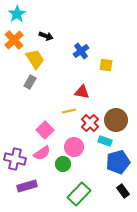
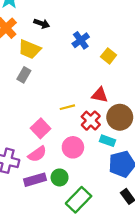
yellow trapezoid: (35, 59) -> (29, 49), turned 145
yellow square: (106, 65) -> (109, 56), turned 32
red triangle: (82, 92) -> (100, 95), moved
green circle: (63, 164) -> (60, 177), moved
purple rectangle: (27, 186) -> (35, 180), moved

